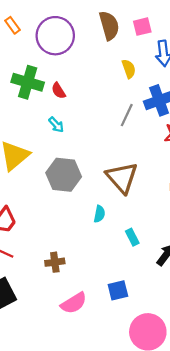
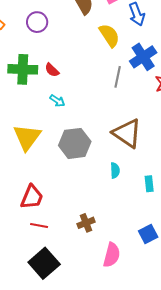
purple circle: (55, 36) -> (37, 22), size x0.6
yellow semicircle: (129, 69) -> (109, 35), size x1.4
cyan rectangle: (132, 237) -> (149, 184), turned 35
pink semicircle: (74, 303) -> (112, 255), turned -30

